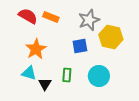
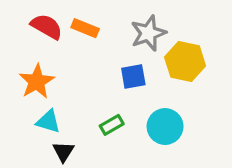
orange star: (36, 49) -> (37, 81), moved
green rectangle: (67, 75) -> (112, 125), turned 56
black triangle: (45, 84) -> (63, 152), moved

